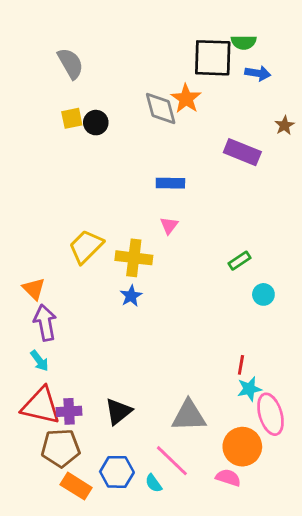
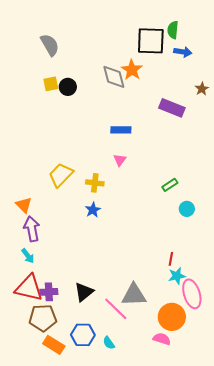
green semicircle: (244, 42) -> (173, 30), turned 96
yellow cross: (134, 258) -> (95, 183), size x0.7
pink line: (172, 461) -> (116, 309), moved

